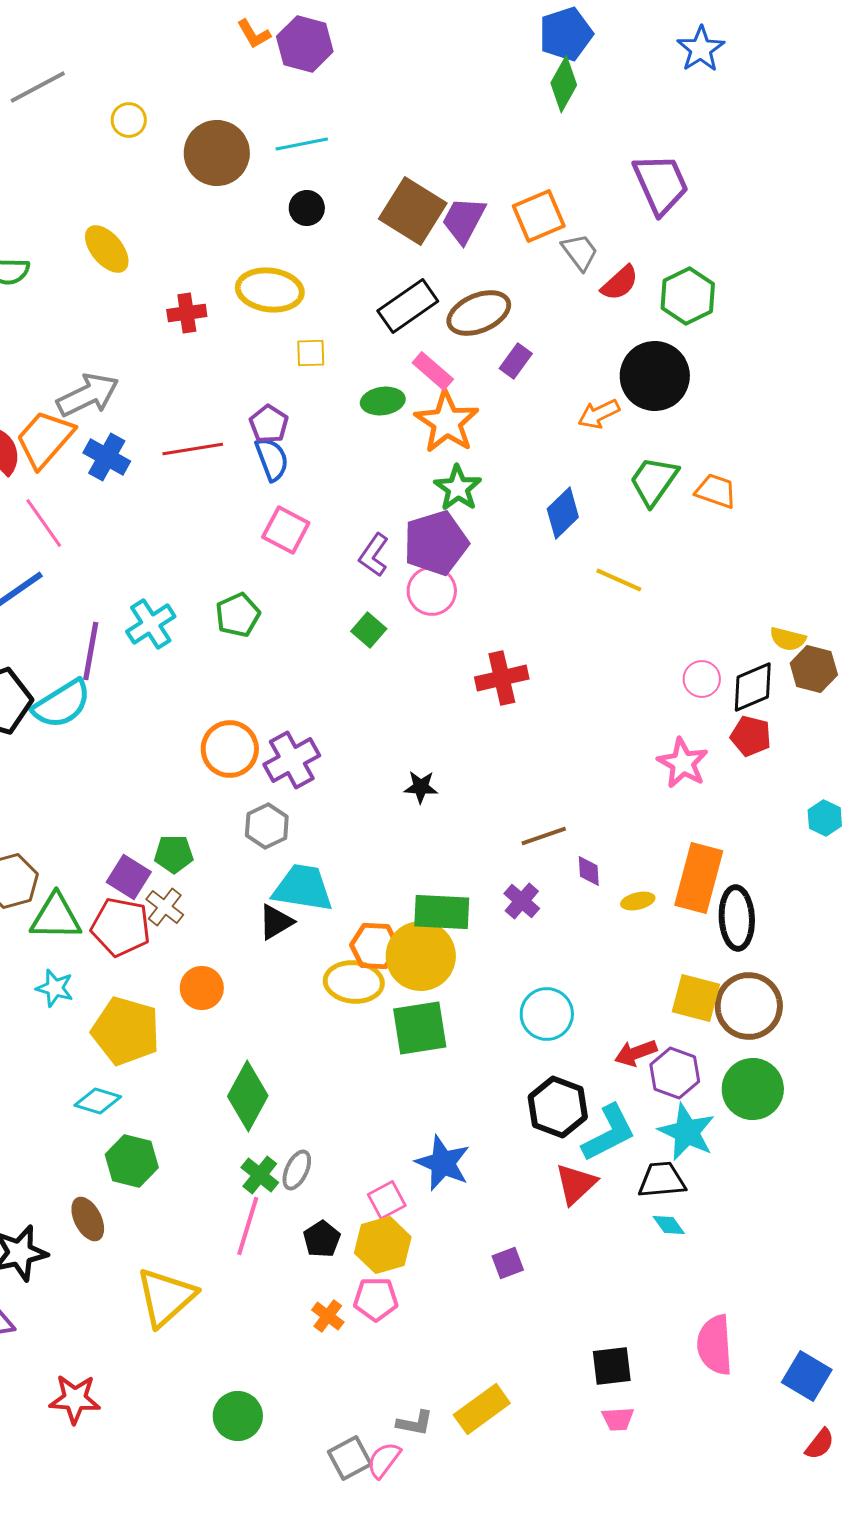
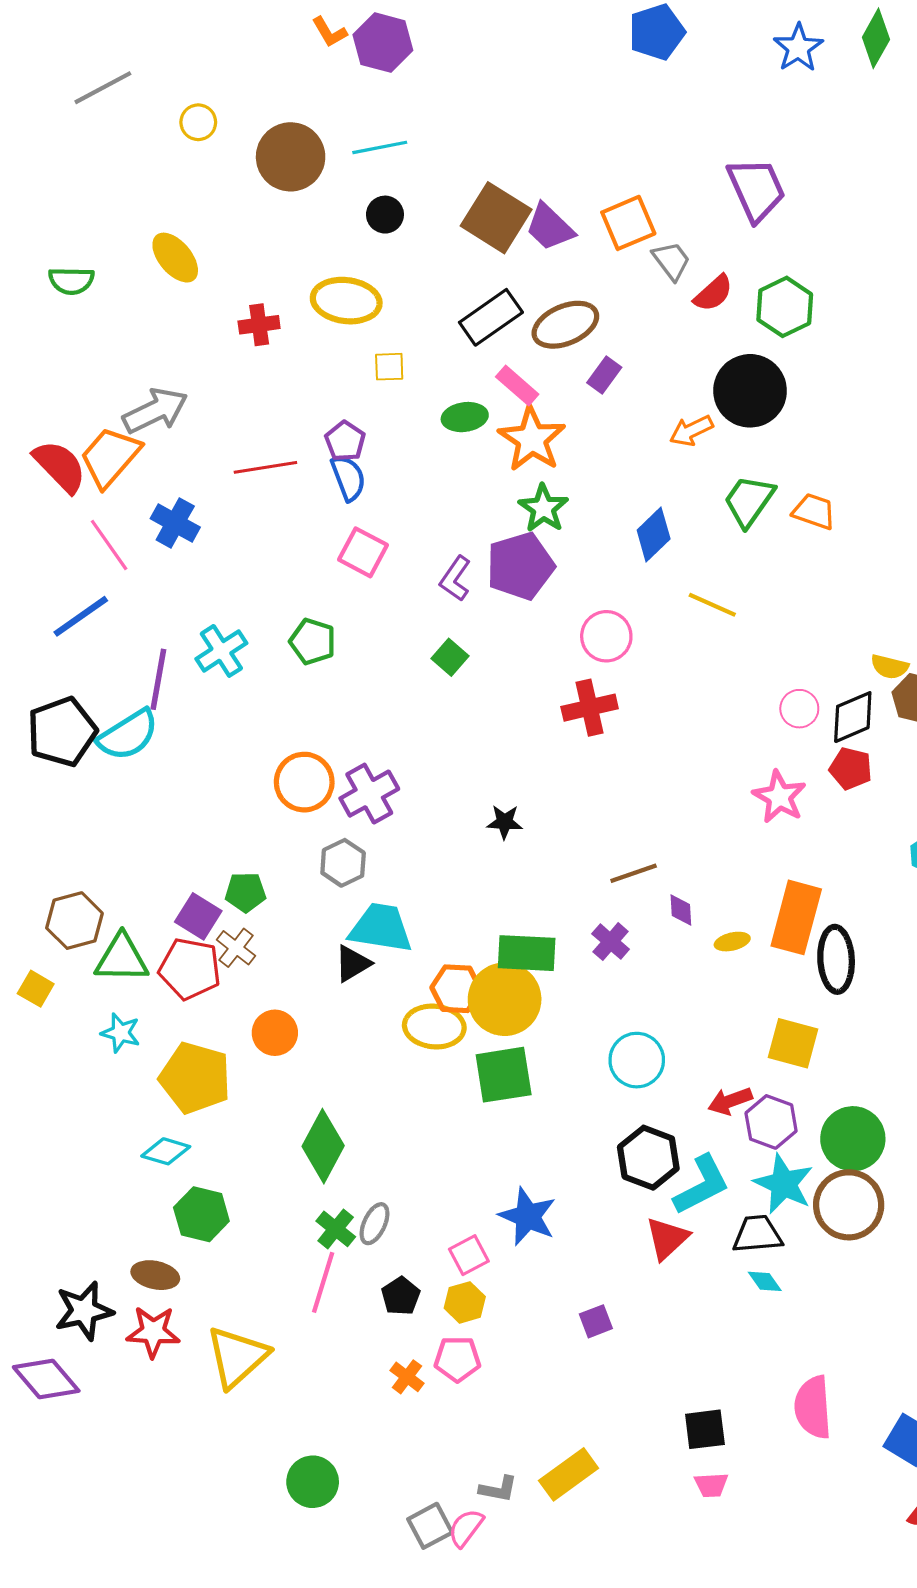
green diamond: (564, 84) -> (876, 38), moved
purple trapezoid: (464, 220) -> (550, 227), turned -74
blue cross: (107, 457) -> (175, 523), moved
pink circle: (432, 591) -> (606, 636), moved
green pentagon: (238, 615) -> (313, 642), turned -30
brown circle: (749, 1006) -> (849, 1205), moved
brown ellipse: (88, 1219) -> (155, 1275), turned -51
yellow hexagon: (383, 1245) -> (465, 1302), size x0.7
red star: (75, 1399) -> (153, 1332), moved

